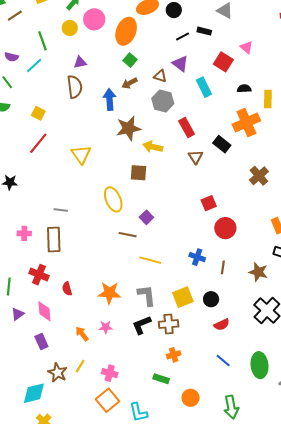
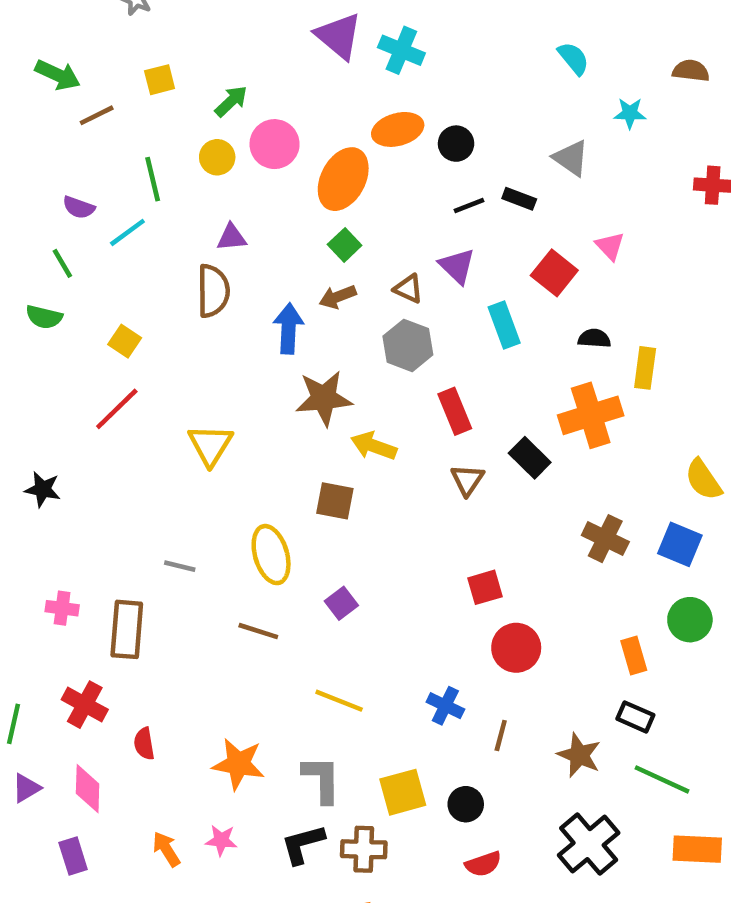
brown cross: (259, 176) -> (605, 539), turned -30
gray line: (61, 210) -> (180, 566), moved
brown line: (128, 235) -> (258, 631), moved

